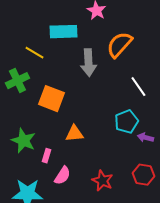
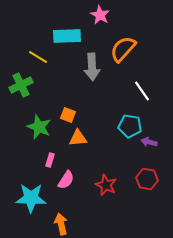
orange square: (51, 99) -> (68, 115), moved, size x0.6
cyan pentagon: (126, 122) -> (130, 126), turned 30
green star: (23, 141) -> (39, 127), moved

